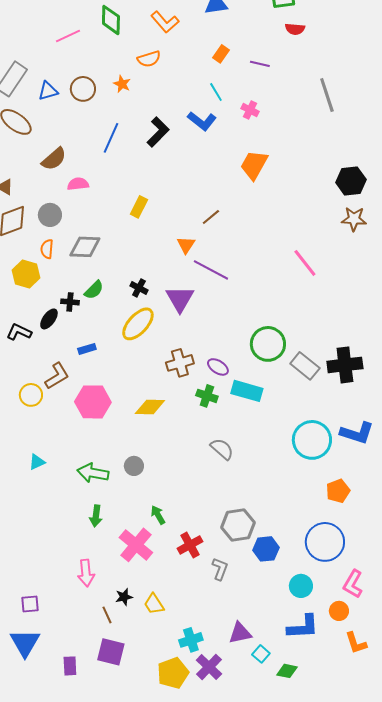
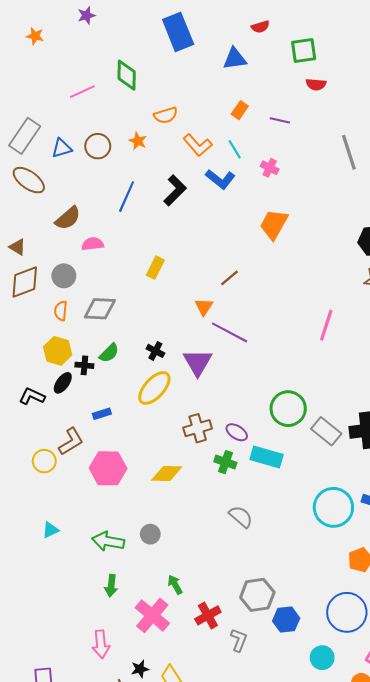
orange L-shape: (165, 22) -> (198, 145), moved
pink line: (305, 263) -> (326, 325), turned 56
yellow hexagon: (26, 274) -> (58, 351), moved

